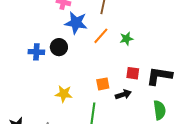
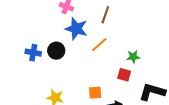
green star: (126, 39) -> (133, 57), moved
red square: (133, 73) -> (124, 75), moved

